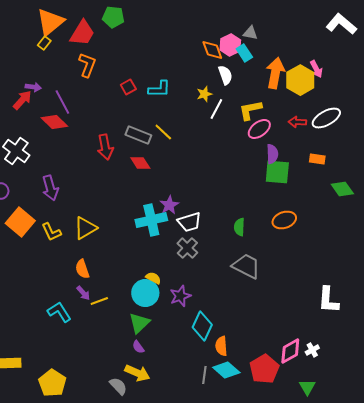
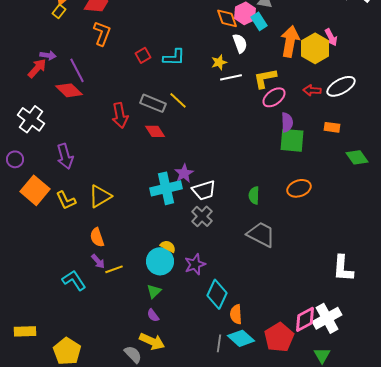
white line: (216, 109) -> (231, 77), turned 50
green triangle: (139, 323) -> (154, 291), size x0.7
white cross: (312, 350) -> (327, 318), size x2.0

